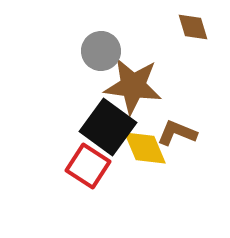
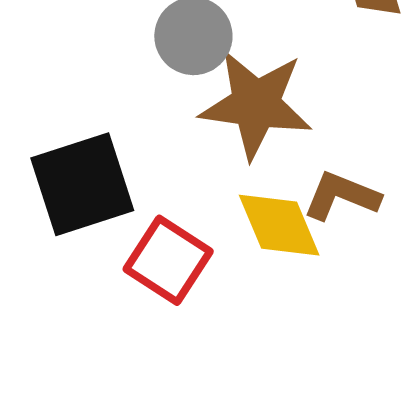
black square: (108, 127) -> (82, 184), moved, turned 36

